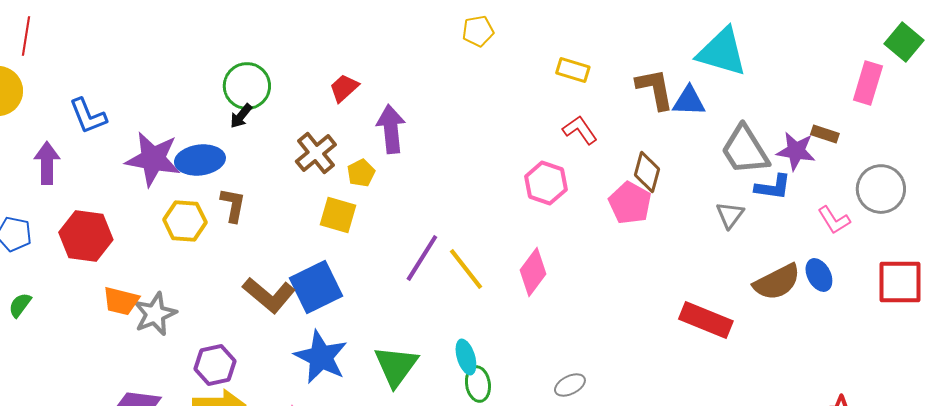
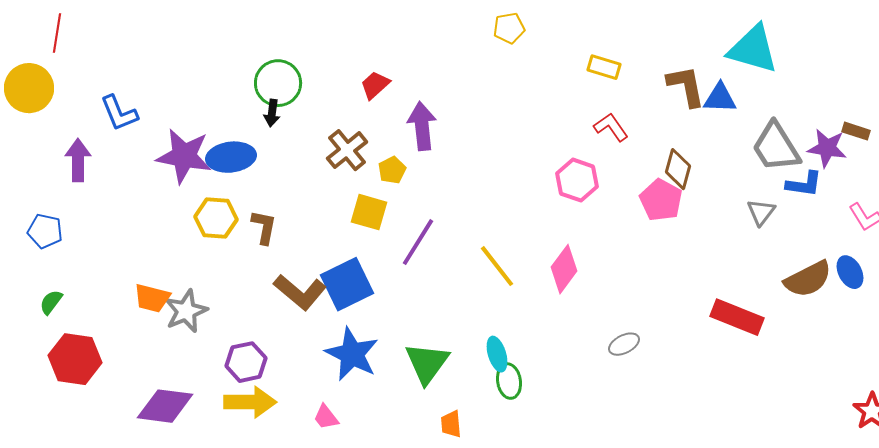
black arrow: (241, 116) -> (272, 113), turned -32
brown L-shape: (233, 205) -> (264, 227), moved
red hexagon: (86, 236) -> (75, 359), moved
purple line: (422, 258) -> (418, 242), moved
gray ellipse: (570, 385) -> (624, 344), moved

